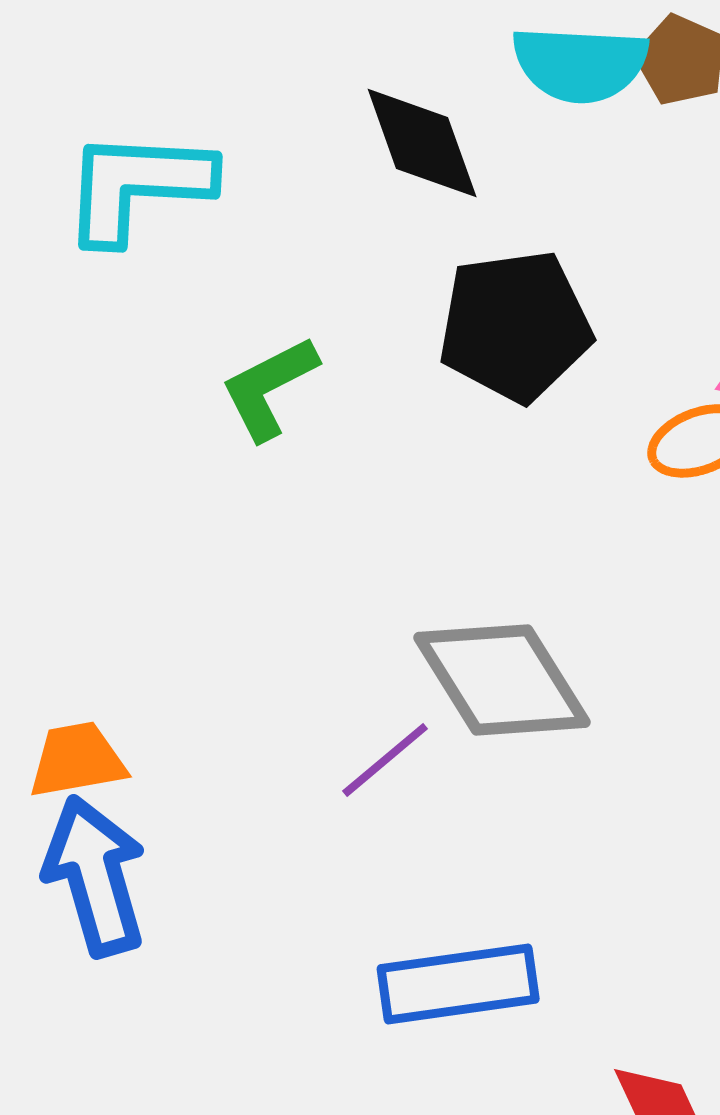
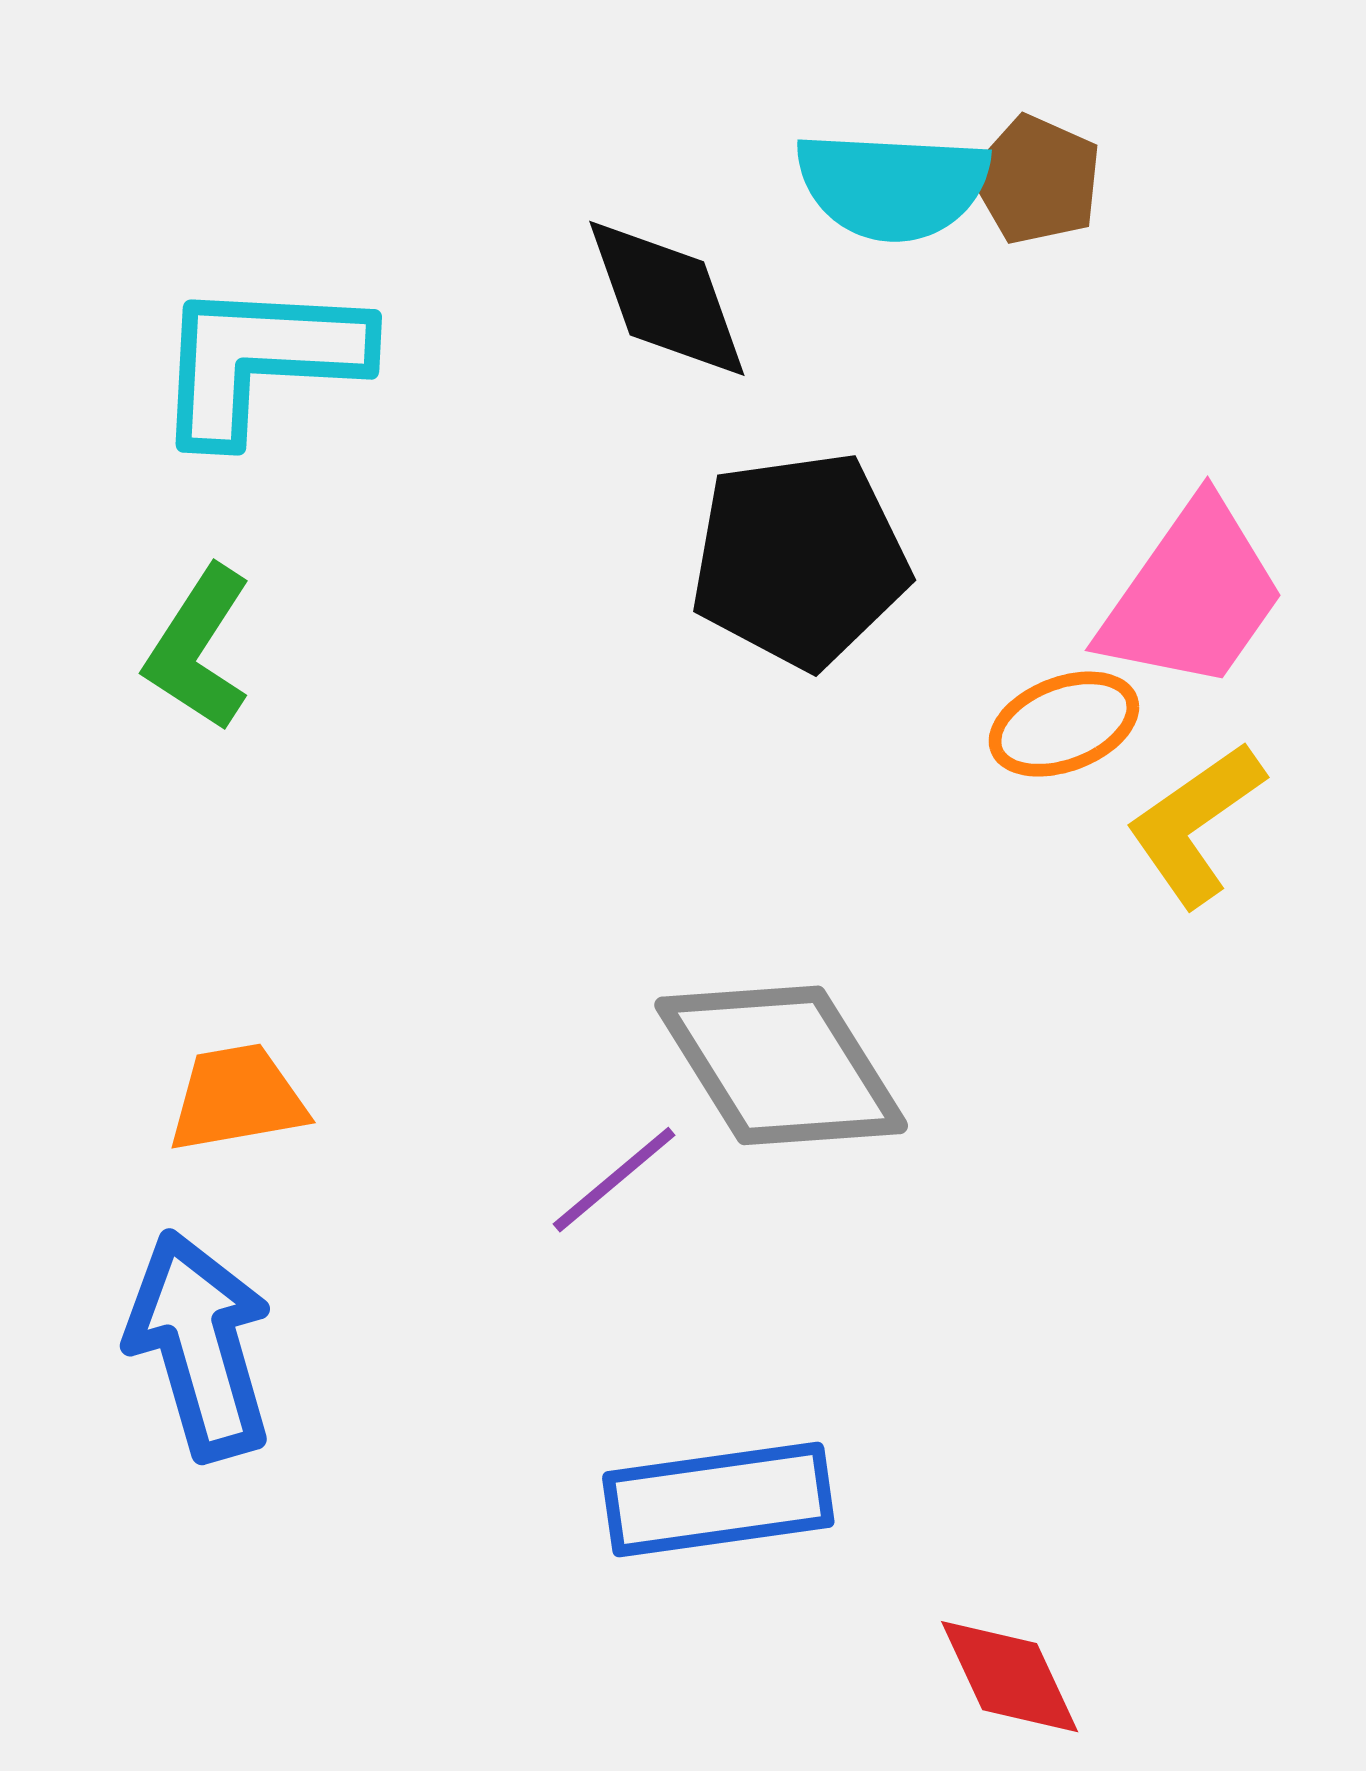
green L-shape: (269, 388) -> (199, 648), moved, turned -30
orange trapezoid: (77, 760) -> (237, 1098), moved

